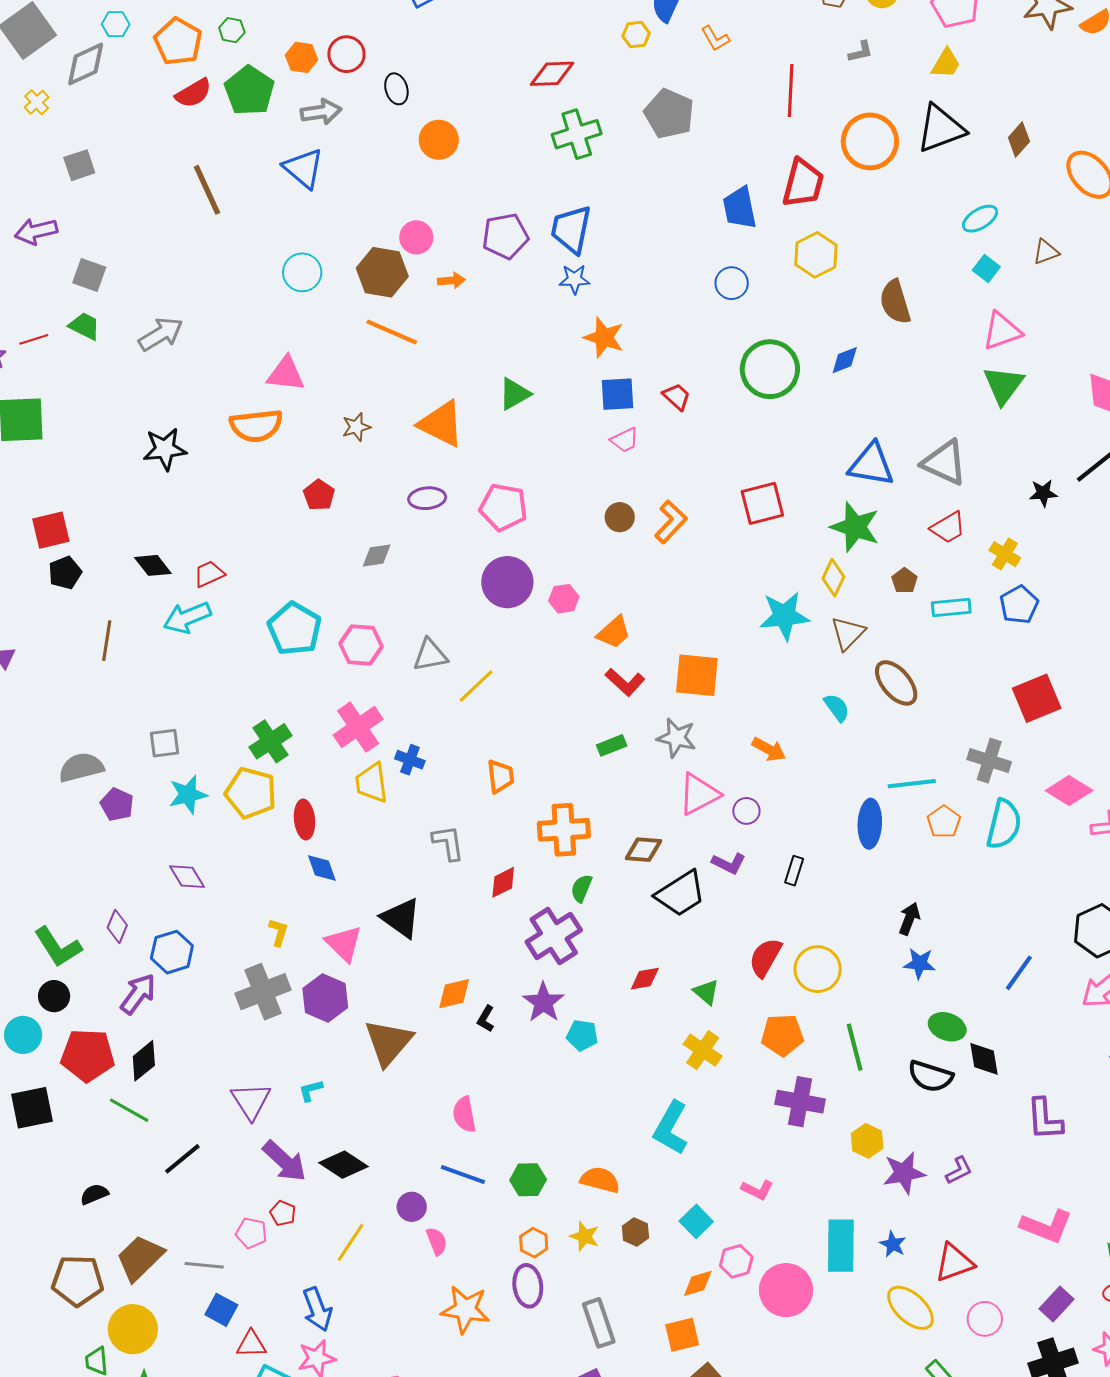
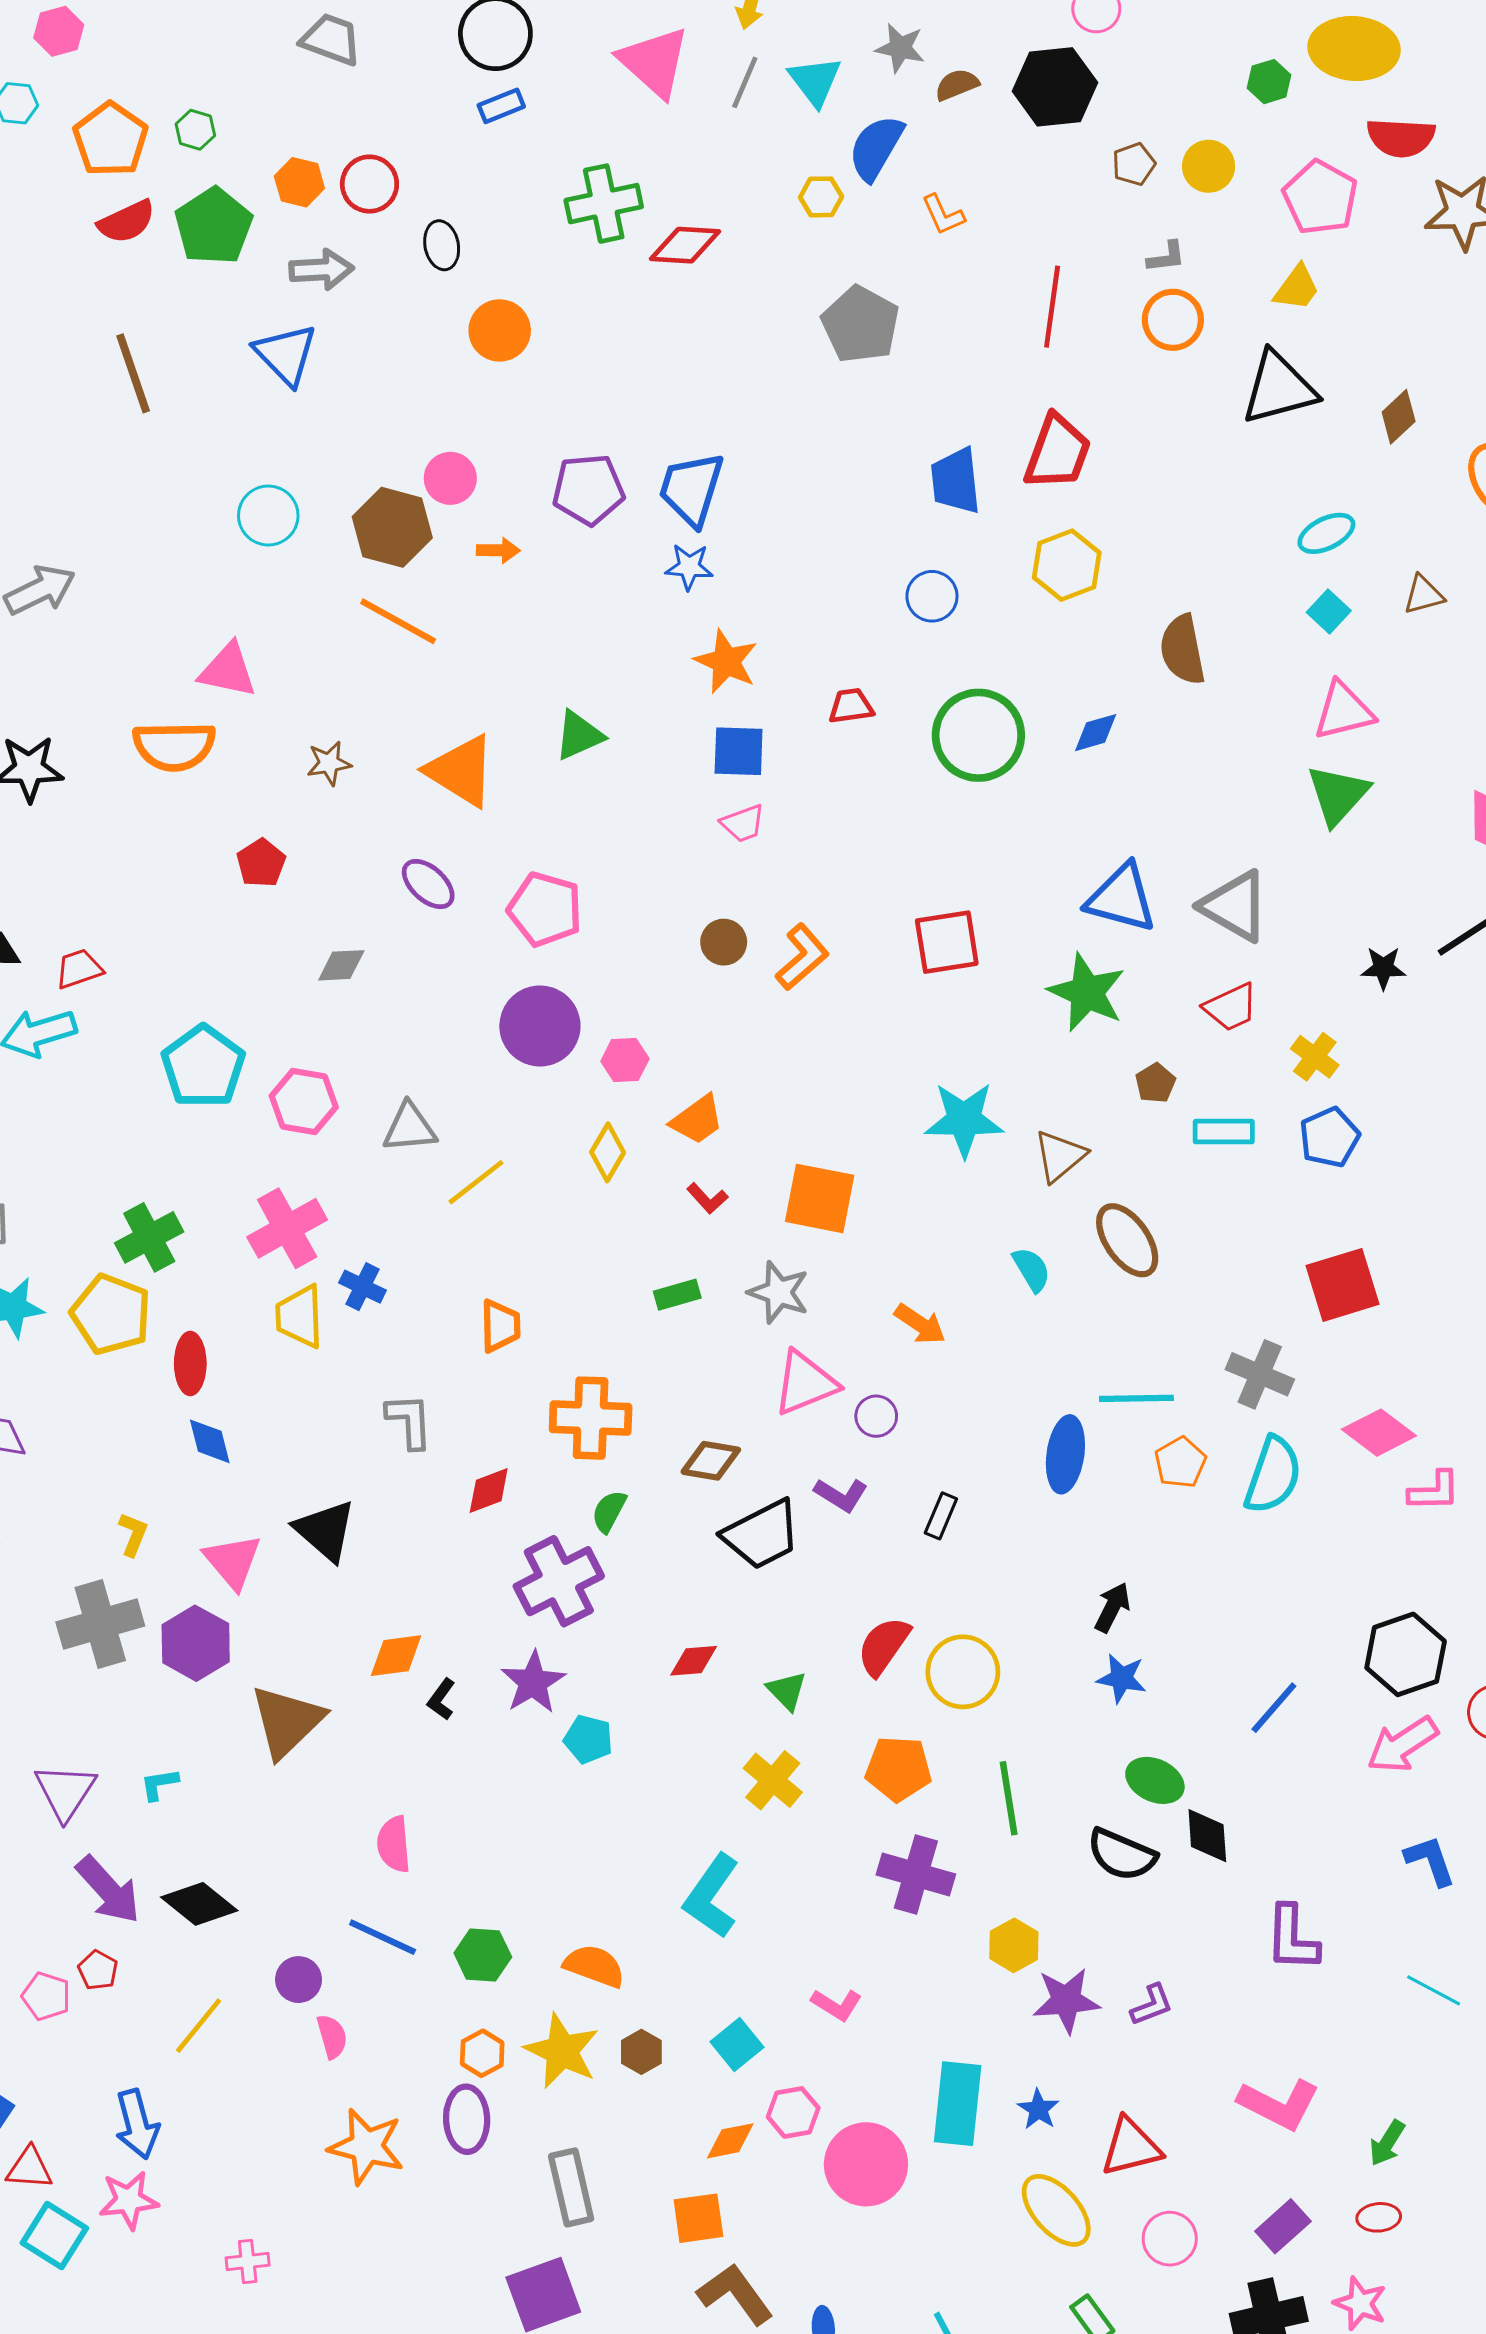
green cross: (577, 134) -> (604, 204), moved
orange circle: (870, 141) -> (1173, 320), moved, size x0.7
red trapezoid: (677, 397) -> (851, 706), moved, turned -56
purple ellipse: (427, 498) -> (428, 884), turned 42
yellow diamond: (833, 578) -> (608, 1152), moved
red L-shape: (625, 682) -> (707, 1198), size x0.7
yellow star: (585, 1236) -> (562, 2051), size x1.6

